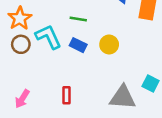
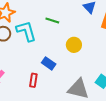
blue rectangle: (78, 45) -> (49, 63), moved

